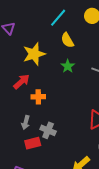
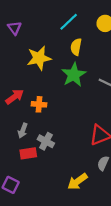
yellow semicircle: (67, 40) -> (76, 47), turned 35
green star: (68, 66) -> (74, 75), size x1.6
red arrow: (21, 82) -> (15, 97), moved

